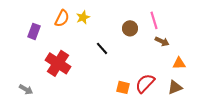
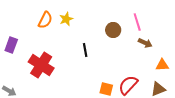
purple rectangle: (34, 31) -> (11, 45), moved
black line: (102, 48) -> (85, 50), turned 32

